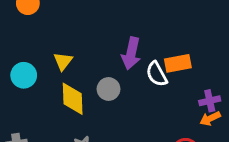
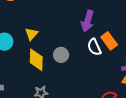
purple arrow: (131, 53) -> (88, 21), moved
orange rectangle: (178, 63) -> (109, 41), turned 60

